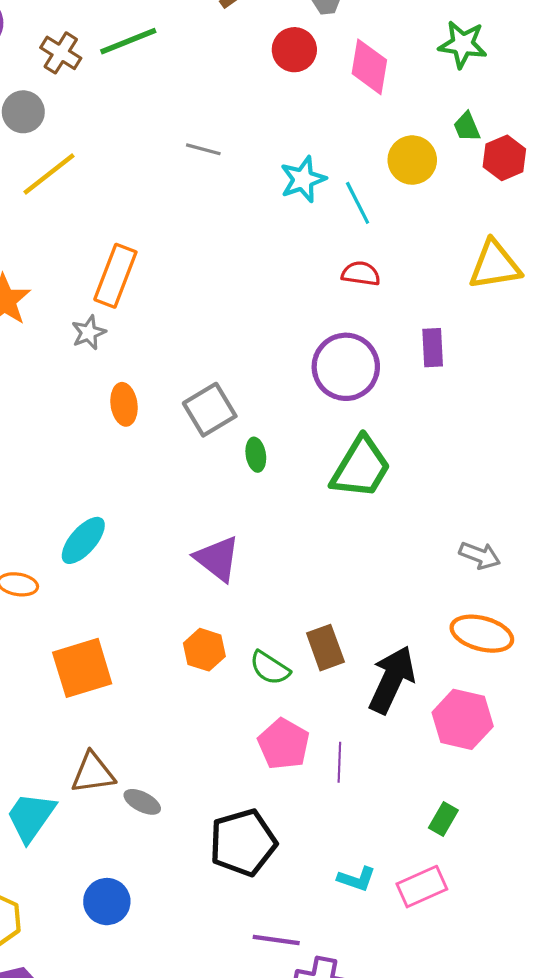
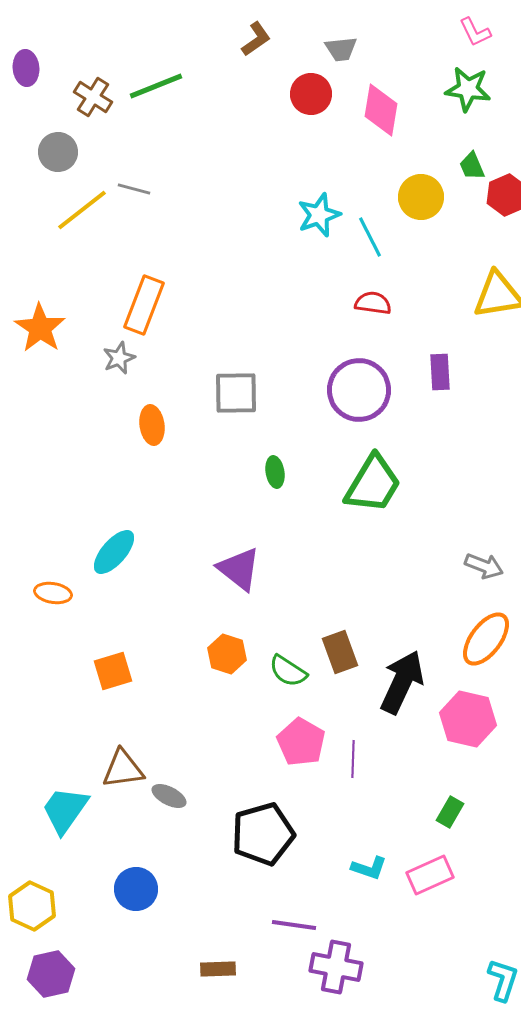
gray line: (203, 149) -> (134, 189), moved
gray square: (210, 410) -> (236, 393), moved, turned 30
orange ellipse: (482, 634) -> (486, 639), turned -68
orange square: (82, 668) -> (113, 671), size x0.7

